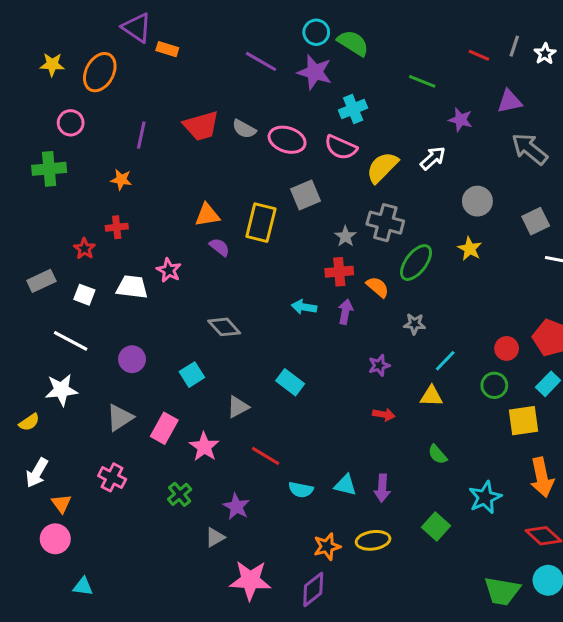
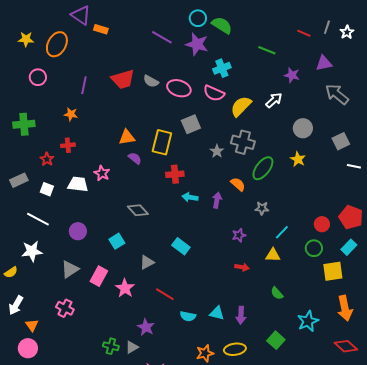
green cross: (49, 169) -> (24, 124), moved
red cross: (339, 272) -> (175, 174), moved
green cross: (180, 494) -> (111, 346), moved, turned -35

